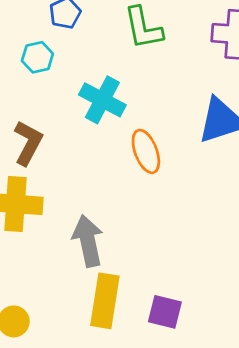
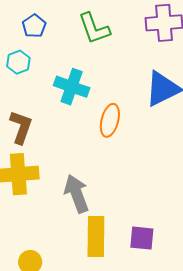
orange ellipse: (146, 151) -> (110, 120), turned 44

